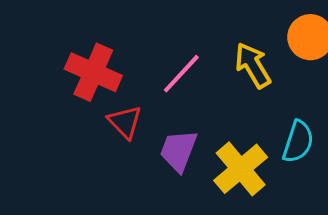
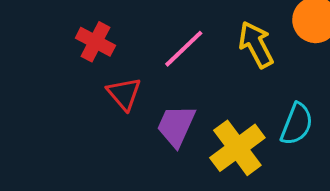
red cross: (93, 72) -> (95, 42), size x0.7

